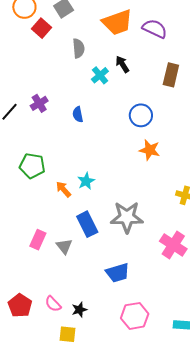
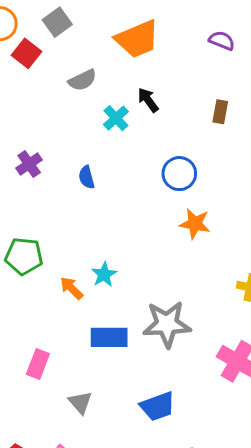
purple semicircle: (155, 29) -> (222, 41), moved, size x0.7
gray semicircle: (79, 48) -> (82, 80), turned 72
brown rectangle: (171, 75) -> (220, 112), size x0.7
blue rectangle: (87, 224) -> (109, 337), turned -60
gray triangle: (64, 246) -> (80, 403), moved

